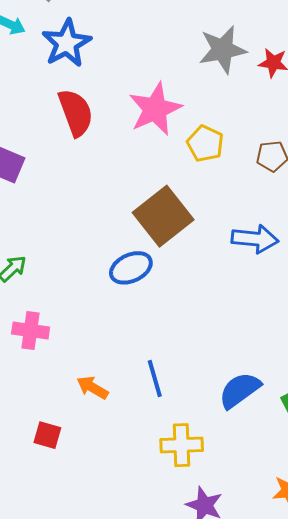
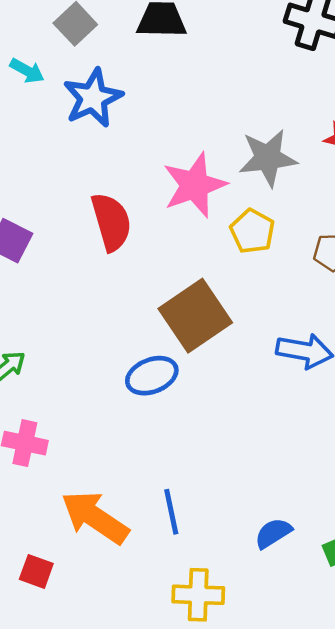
gray star: (223, 50) -> (268, 158), moved
red semicircle: (76, 113) -> (111, 222), moved
orange arrow: (92, 387) -> (95, 517), size x1.8
blue semicircle: (240, 390) -> (273, 533), size x0.7

